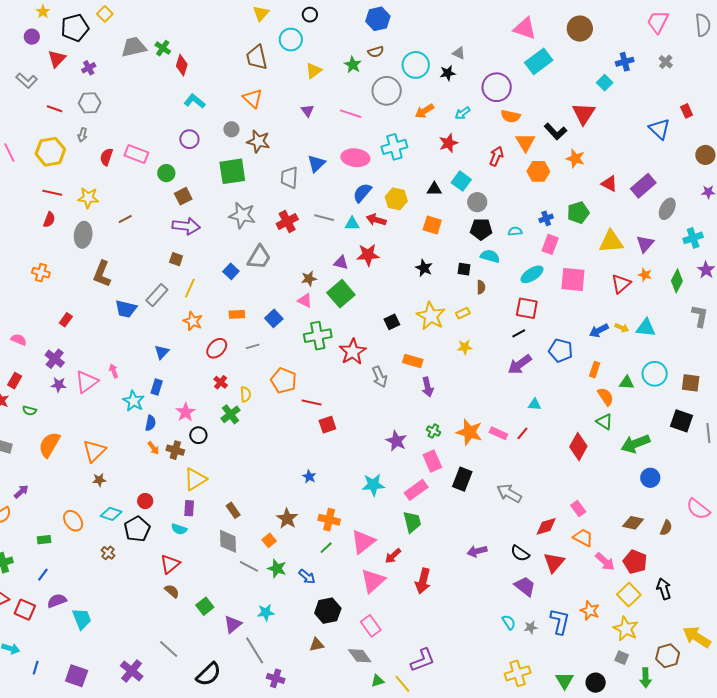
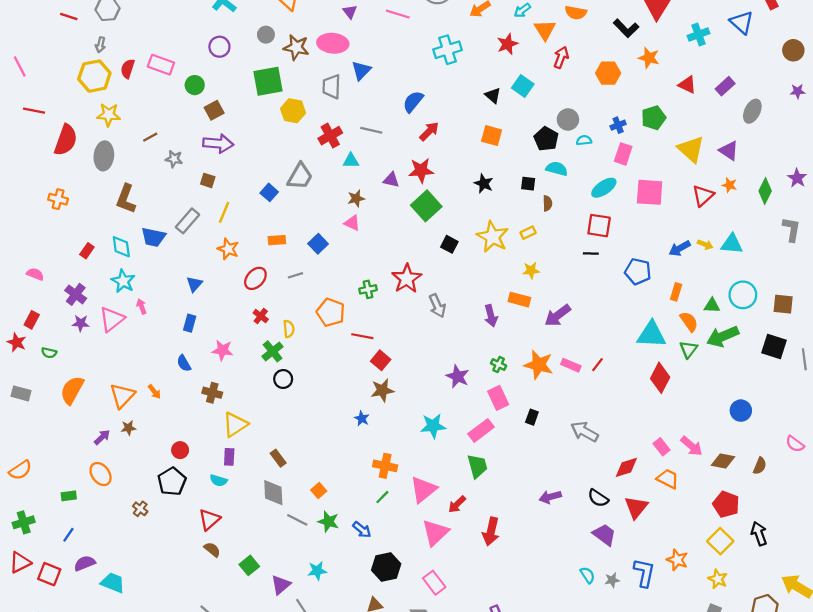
orange triangle: (525, 142) -> (545, 30), moved
yellow hexagon: (50, 152) -> (94, 76), moved
pink ellipse: (355, 158) -> (333, 43), moved
purple rectangle: (643, 186) -> (725, 86), size x0.7
black triangle: (434, 189) -> (493, 95), turned 42
red line: (52, 193) -> (34, 111), moved
yellow hexagon: (396, 199) -> (293, 111), moved
gray circle: (477, 202) -> (568, 119), moved
gray star: (242, 215) -> (174, 159), moved, size x0.6
red semicircle: (49, 220) -> (66, 140), size x1.8
red arrow: (376, 220) -> (429, 131), turned 120
cyan triangle: (352, 224) -> (351, 161), moved
black pentagon: (481, 229) -> (546, 139), turned 30
cyan cross: (693, 238) -> (698, 34), moved
yellow triangle: (611, 242) -> (691, 149), turned 48
purple triangle: (645, 244) -> (729, 151), turned -36
green square: (341, 294) -> (426, 206), moved
black square: (392, 322) -> (449, 244), turned -35
black line: (519, 333) -> (591, 254), turned 32
green cross: (318, 336) -> (368, 289), moved, size x0.6
orange rectangle: (413, 361) -> (519, 300), moved
purple arrow: (520, 364) -> (558, 315), moved
cyan star: (134, 401) -> (123, 281), moved
cyan triangle: (535, 404) -> (651, 335), moved, size x2.0
pink star: (185, 412) -> (222, 350), turned -30
green triangle: (604, 422) -> (688, 349), turned 36
blue semicircle: (150, 423) -> (184, 363), turned 140
red square: (327, 425) -> (381, 360), turned -30
black circle: (198, 435) -> (283, 379), moved
green arrow: (635, 444) -> (723, 336), moved
orange arrow: (153, 448) -> (154, 392), moved
black rectangle: (462, 479) -> (532, 417), size x0.6
purple arrow: (21, 492) -> (102, 437), moved
pink semicircle: (698, 509) -> (795, 444), size x0.7
cyan diamond: (111, 514) -> (121, 247), moved, turned 65
brown star: (287, 519) -> (382, 390), moved, turned 30
pink arrow: (605, 562) -> (692, 446), moved
cyan trapezoid: (82, 619) -> (113, 583), turned -45
yellow star: (626, 629) -> (718, 579), size x0.7

